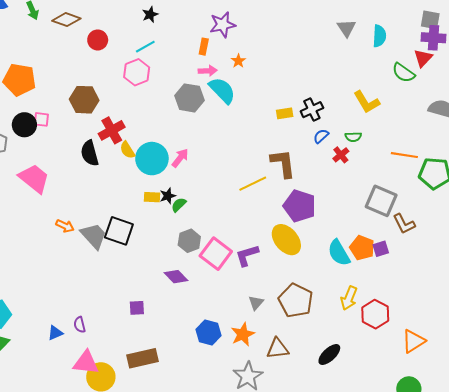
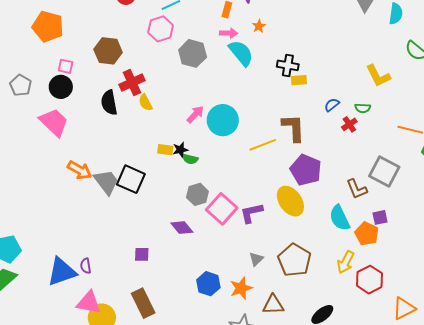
gray hexagon: (190, 98) -> (193, 53), moved
black cross: (312, 110) -> (288, 65), moved, turned 30
black circle: (24, 125) -> (61, 87), moved
cyan circle: (152, 159) -> (223, 120), moved
green semicircle: (179, 205) -> (190, 159), turned -126
brown L-shape: (404, 224) -> (357, 189), moved
orange arrow: (65, 226) -> (80, 170), size x1.4
orange pentagon: (362, 248) -> (367, 234), moved
blue triangle: (55, 333) -> (62, 272), size x2.0
brown rectangle: (143, 358) -> (143, 303), turned 72

